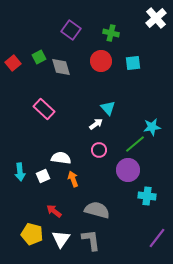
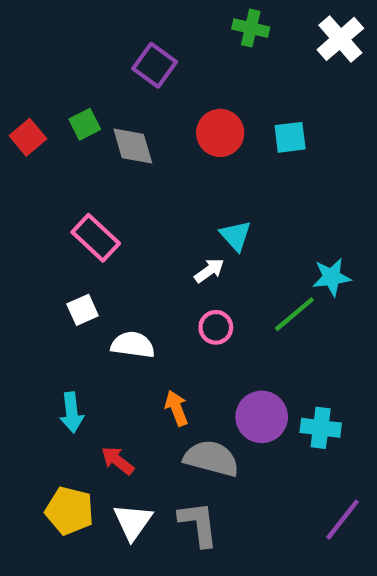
green cross: (111, 33) -> (251, 28), moved
purple circle: (128, 170) -> (262, 417), moved
cyan arrow: (20, 172) -> (72, 413), moved
white square: (43, 176) -> (83, 310), moved
orange arrow: (73, 179) -> (176, 408), moved

